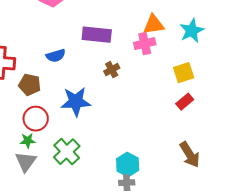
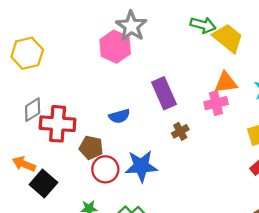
purple rectangle: (97, 35) -> (164, 93), turned 60
red circle: (36, 119) -> (105, 169), moved

